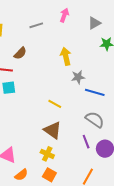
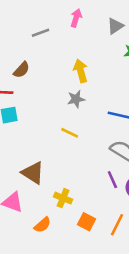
gray star: (78, 77) -> (76, 99), moved
brown triangle: (53, 130) -> (33, 173), moved
orange semicircle: (21, 175) -> (42, 225), moved
orange square: (49, 175) -> (86, 222), moved

